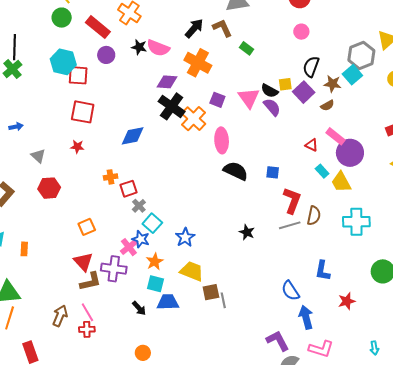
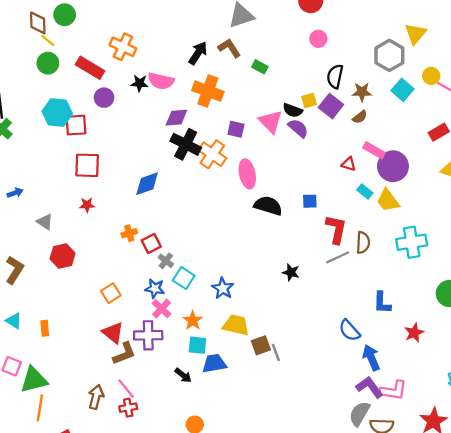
cyan square: (352, 75) -> (403, 90), moved
blue star: (141, 239) -> (155, 289), moved
purple L-shape: (278, 341) -> (369, 387), moved

